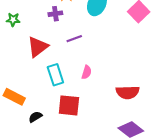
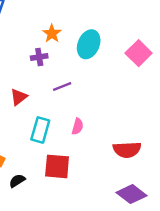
red triangle: (38, 47) -> (19, 97), size x0.7
cyan rectangle: (55, 75) -> (40, 130), turned 35

